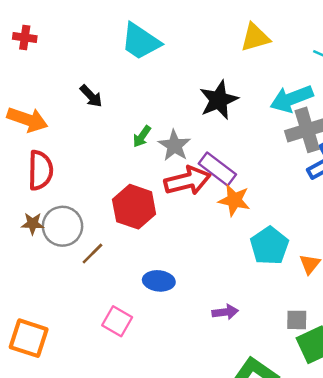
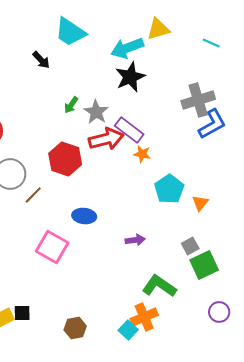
black arrow: (91, 96) -> (41, 60), moved
cyan arrow: (292, 99) -> (127, 48), moved
orange star: (234, 200) -> (142, 154), size x0.7
gray square: (297, 320) -> (190, 246), turned -30
pink square: (117, 321) -> (52, 247), size x1.4

